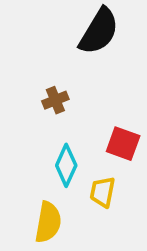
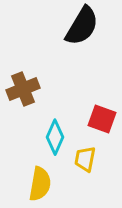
brown cross: (55, 100) -> (23, 89), moved, size x1.5

